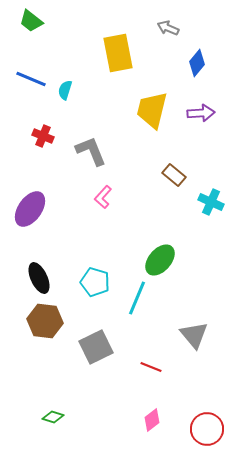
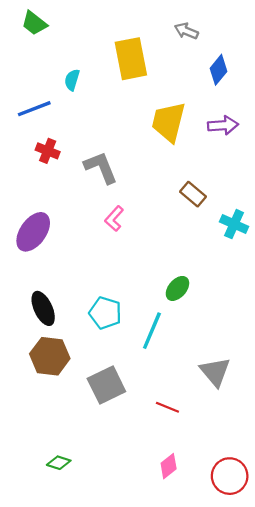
blue line: (31, 79) -> (34, 109), moved, turned -44
cyan semicircle: (65, 90) -> (72, 80), moved
green ellipse: (160, 260) -> (177, 288), size x0.7

